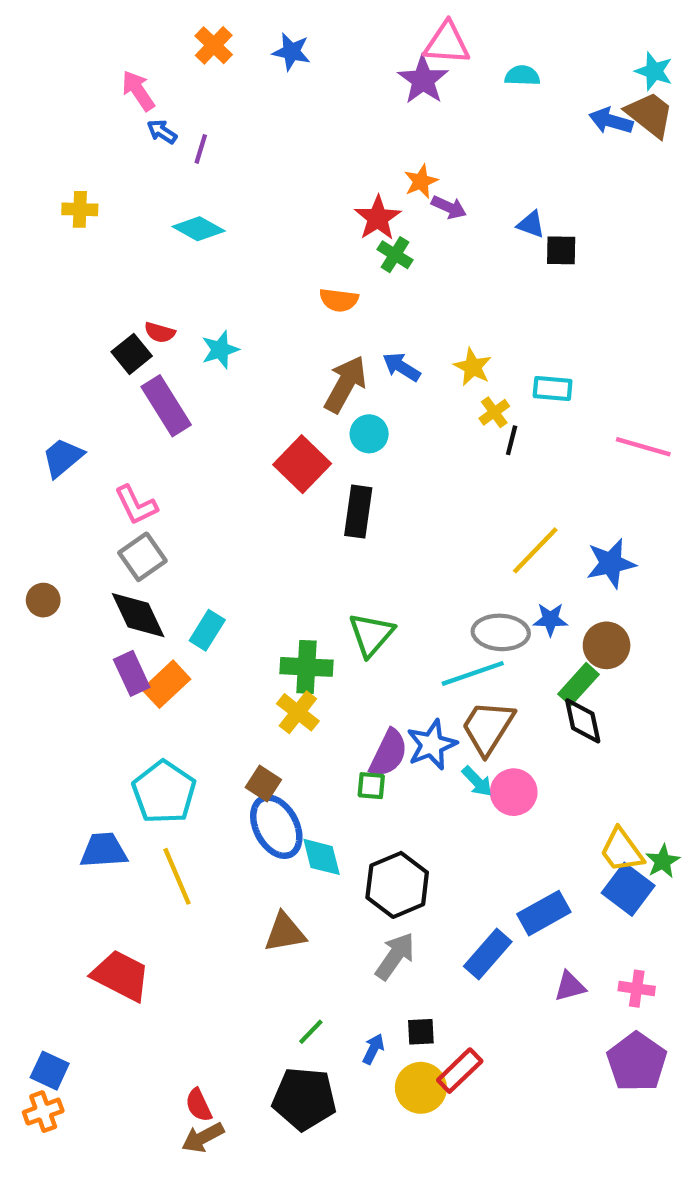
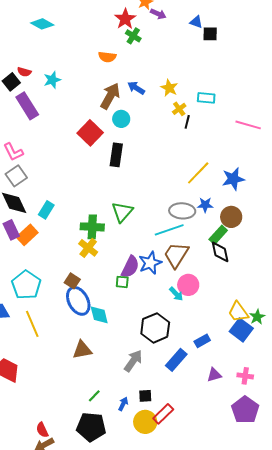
cyan arrow: (477, 781) -> (176, 294), moved
black hexagon: (397, 885) -> (155, 328), moved
blue rectangle: (544, 913) -> (202, 341), size x0.7

